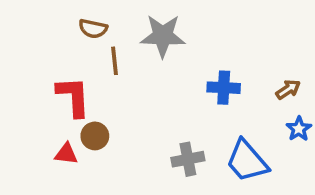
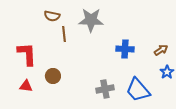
red L-shape: (73, 97) -> (27, 54), moved
red triangle: (66, 154) -> (26, 86), moved

